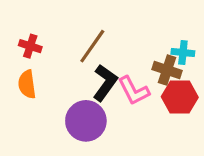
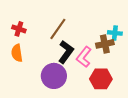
brown cross: (167, 70) -> (105, 44), turned -30
pink L-shape: (134, 91) -> (84, 57), turned 65
red hexagon: (180, 97) -> (101, 79), moved

